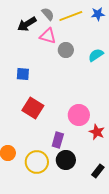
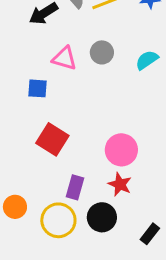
pink triangle: (48, 36) -> (64, 58), moved
red star: (97, 132) -> (120, 184), moved
purple rectangle: (58, 140) -> (75, 187), moved

